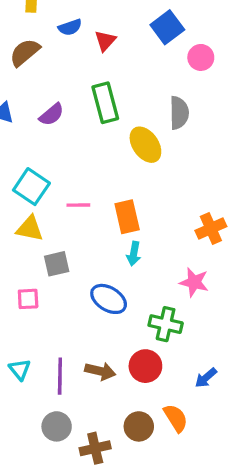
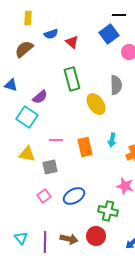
red triangle: (105, 41) -> (72, 42), turned -32
purple semicircle: (52, 114) -> (40, 97), moved
cyan square: (31, 187) -> (27, 117), moved
cyan arrow: (134, 254) -> (112, 140), moved
gray square: (57, 264) -> (50, 167), moved
pink square: (28, 299) -> (44, 196), moved, turned -32
blue ellipse: (109, 299) -> (74, 196), turned -60

